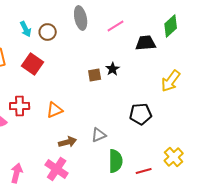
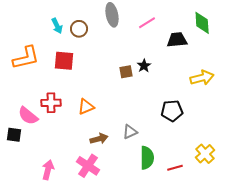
green diamond: (171, 26) -> (202, 23), turned -50
red square: (33, 64) -> (64, 61), turned -30
yellow arrow: (171, 81) -> (202, 78), turned -140

